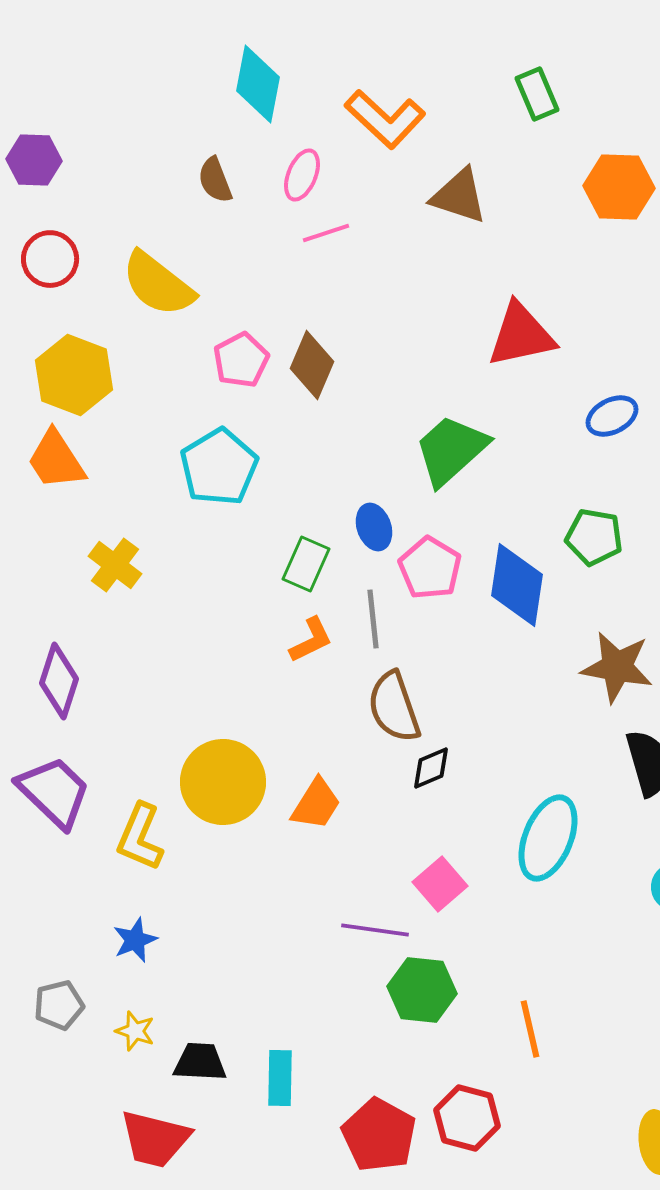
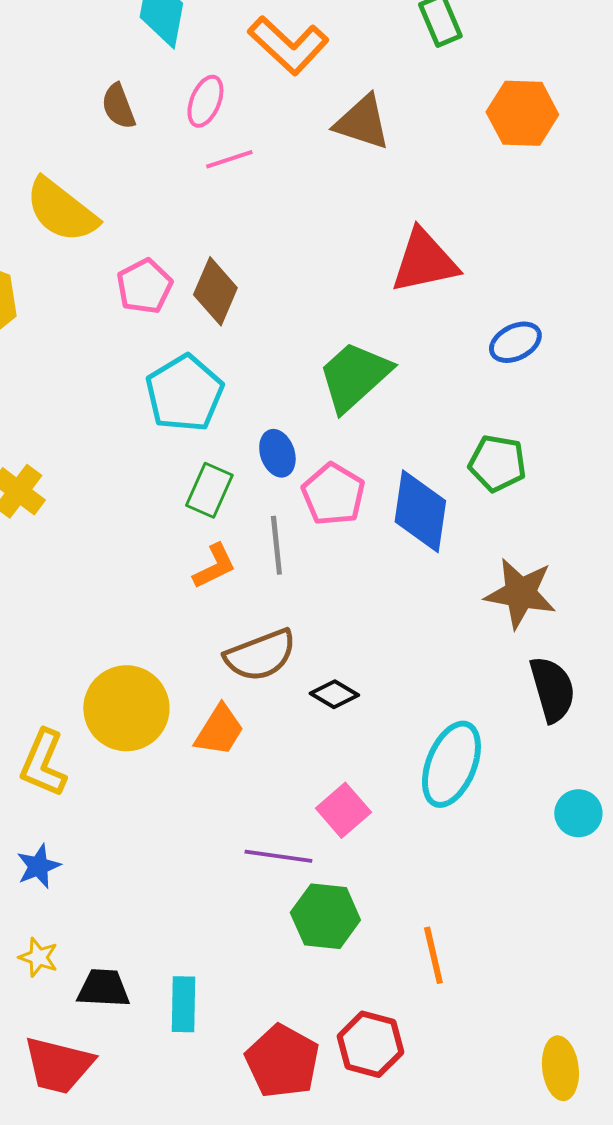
cyan pentagon: (219, 467) -> (184, 393), moved
brown semicircle: (394, 707) -> (260, 655), moved, turned -92
black diamond: (431, 768) -> (334, 694), turned 54

